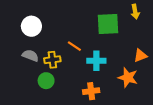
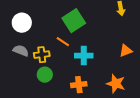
green square: (108, 24) -> (74, 21), moved, turned -30
orange star: (128, 78) -> (116, 84), moved
green circle: (46, 81) -> (45, 75), moved

